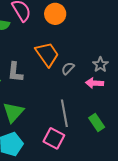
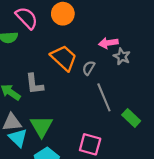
pink arrow: (95, 83) -> (108, 43), moved
gray line: (64, 113) -> (104, 97), moved

